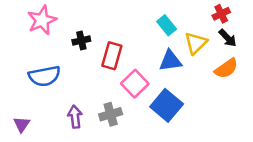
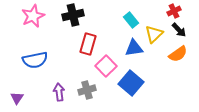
black cross: (81, 40) -> (73, 15), moved, size x1.5

